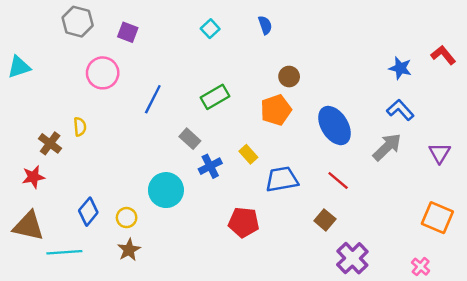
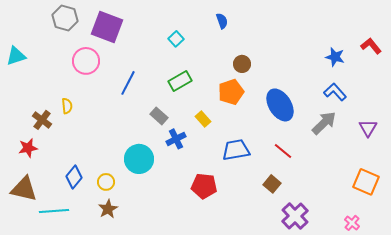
cyan square: (210, 29) -> (176, 39), moved
purple square: (128, 32) -> (107, 27), size x1.8
yellow rectangle: (248, 154) -> (203, 119), moved

